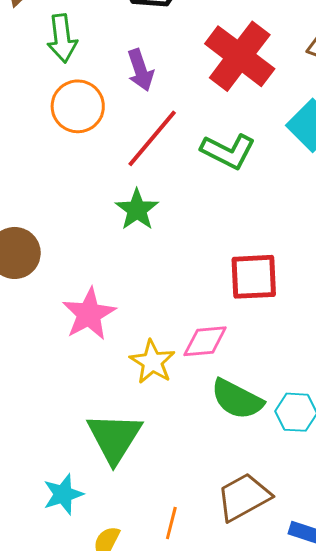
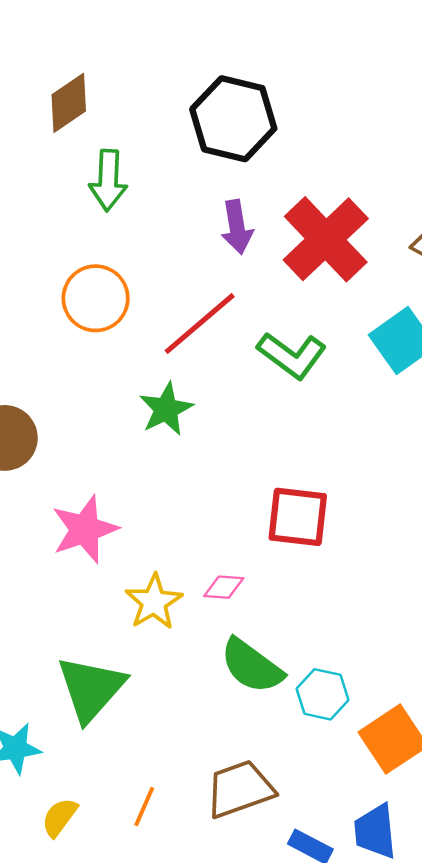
purple arrow: (140, 70) -> (237, 227), moved
orange circle: (78, 106) -> (96, 298), moved
pink diamond: (205, 341) -> (224, 587), size x0.7

